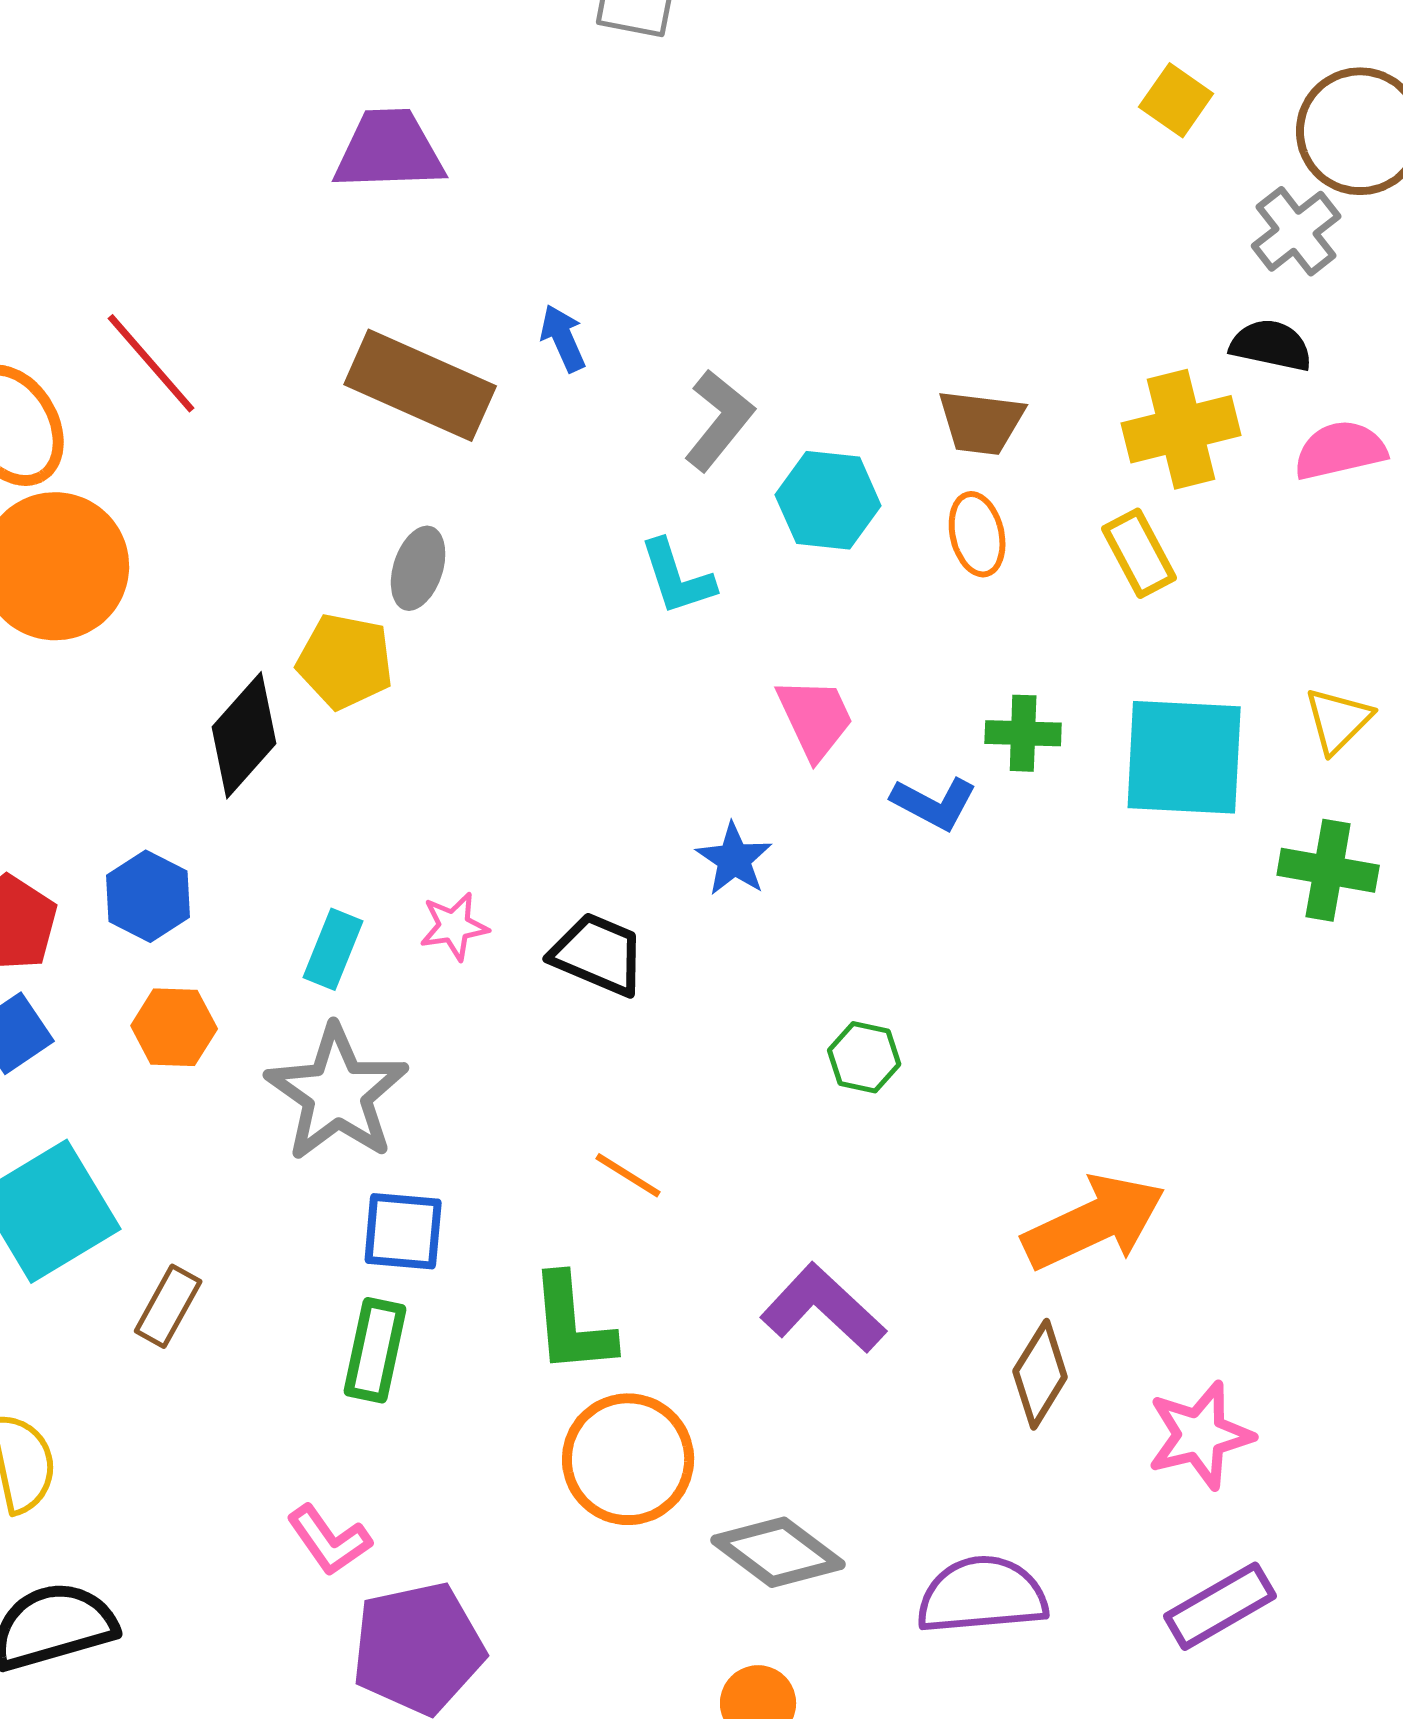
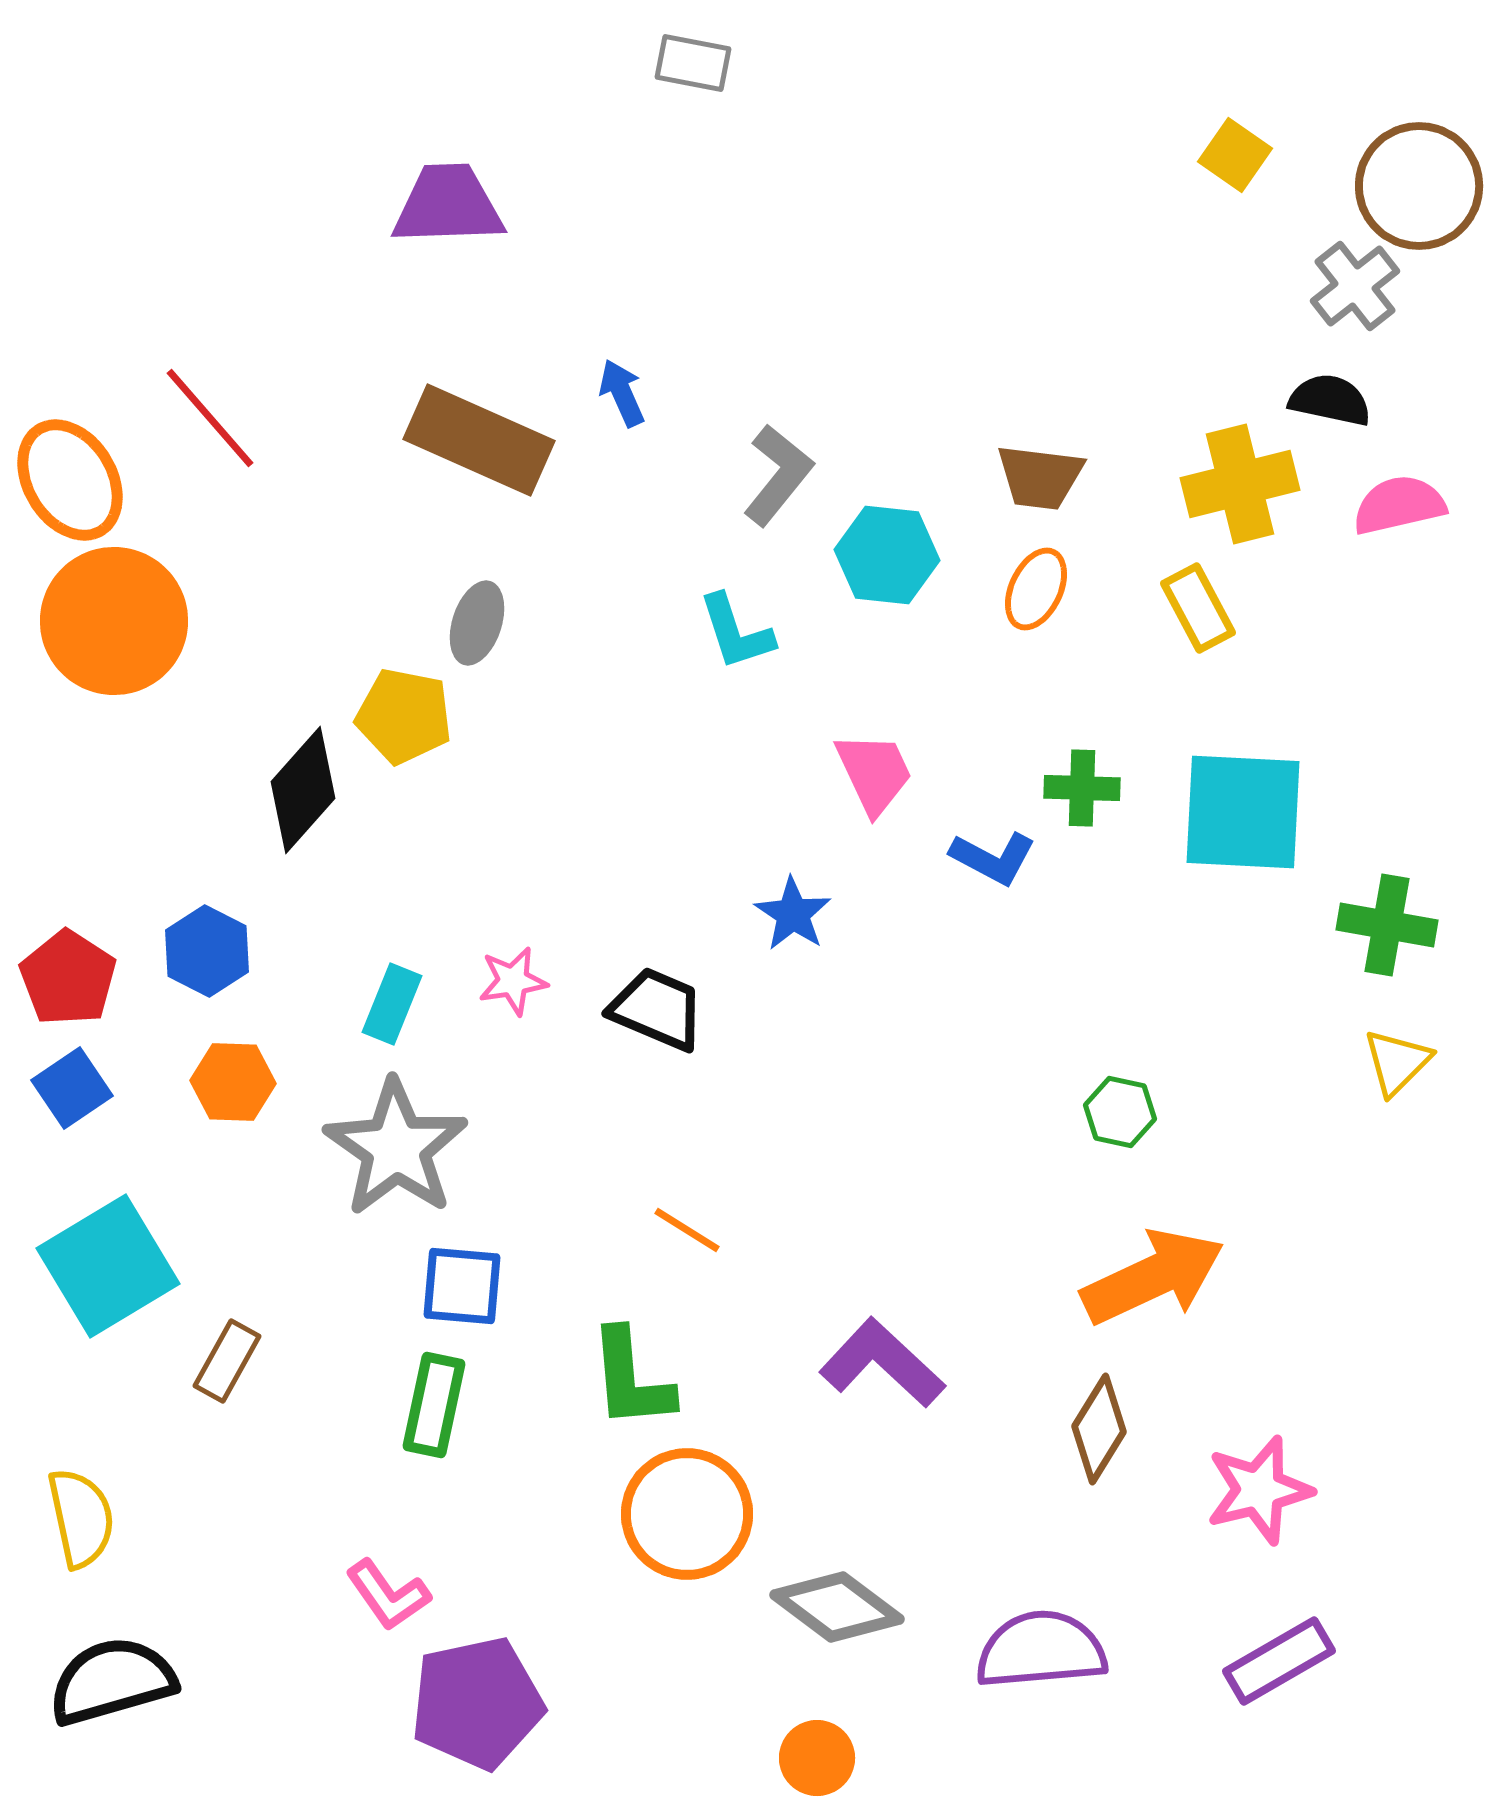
orange ellipse: (977, 534) -> (1036, 589), turned 38
yellow triangle: (1338, 720) -> (1397, 1062), moved
green hexagon: (864, 1057) -> (1120, 1112), moved

